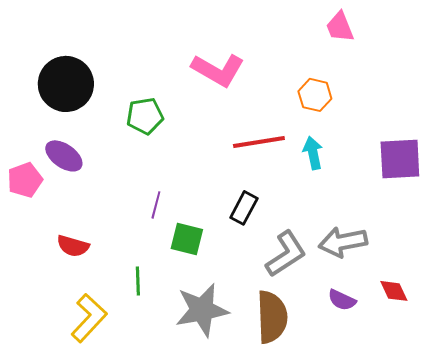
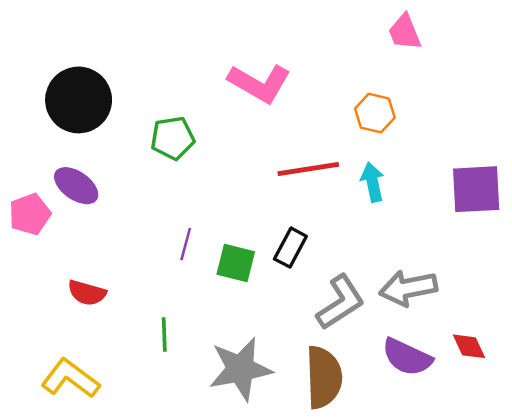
green square: (187, 239) -> (236, 263), moved
purple semicircle: (342, 300) -> (407, 357), size x1.5
yellow L-shape: (89, 318) -> (70, 378), moved, turned -96

